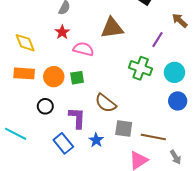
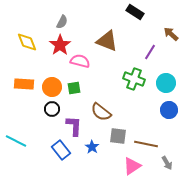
brown triangle: (112, 28) -> (107, 41), turned 30
red star: (62, 32) -> (60, 45), size x1.5
yellow diamond: (25, 43) -> (27, 42), moved
black circle: (45, 106) -> (52, 109), moved

